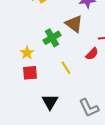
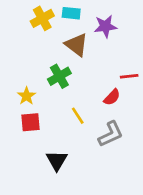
brown triangle: (74, 24) -> (76, 45), moved
gray L-shape: (89, 108) -> (111, 134), moved, turned -90

